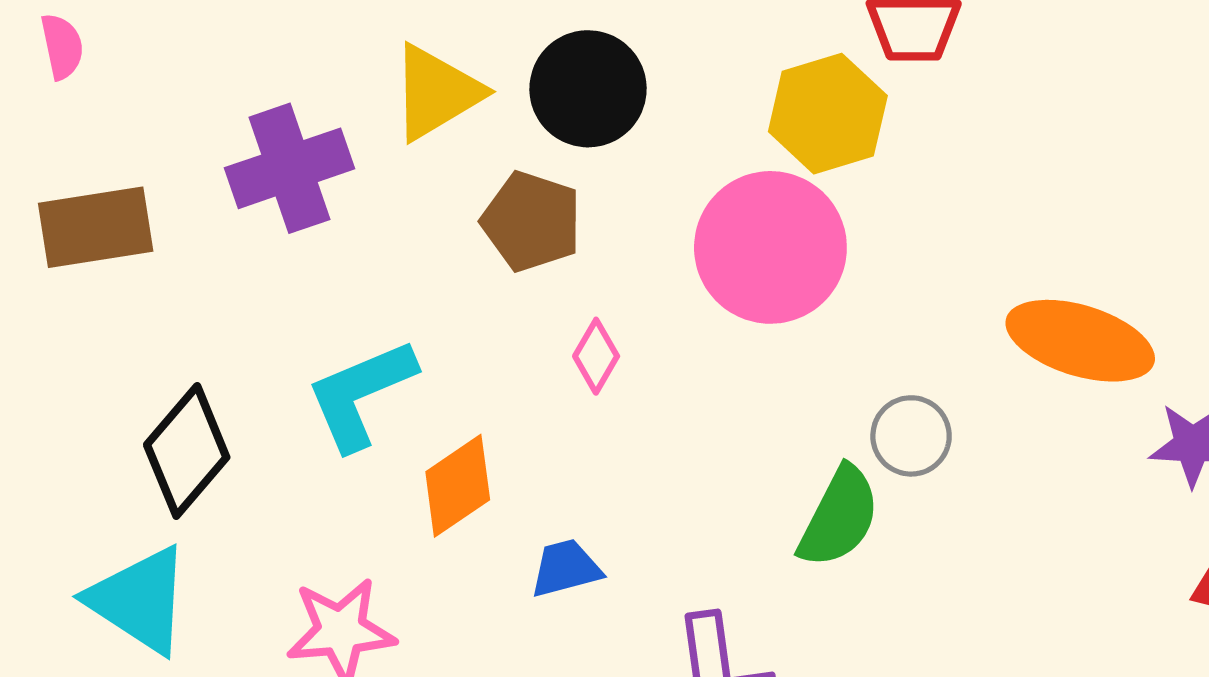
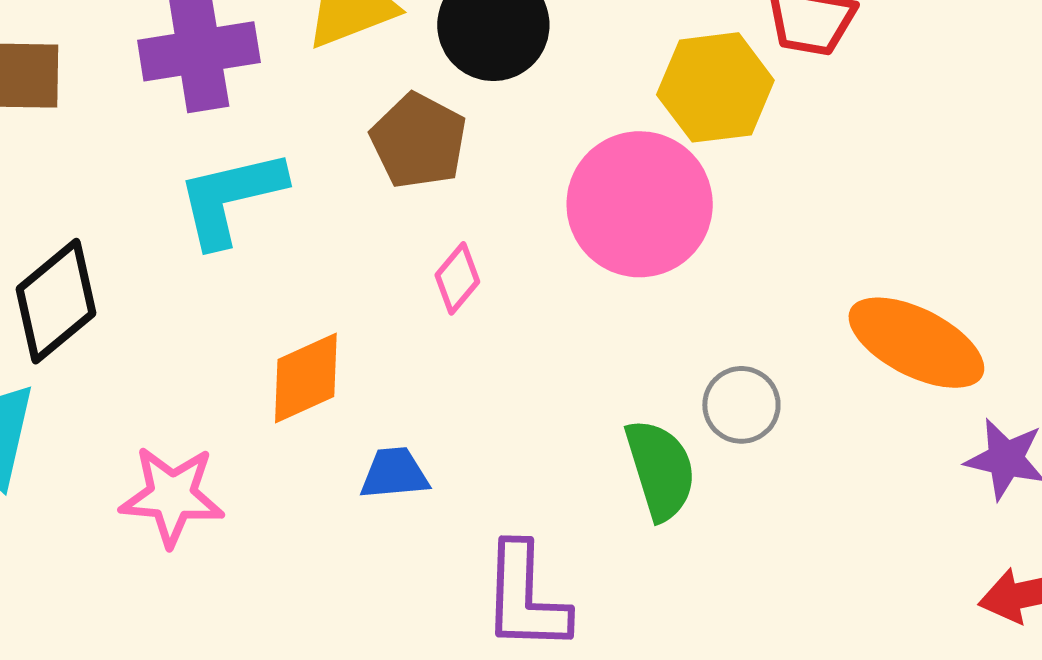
cyan L-shape: (361, 394) -> (231, 198), moved
green semicircle: (839, 517) -> (660, 470), turned -54

